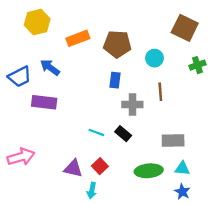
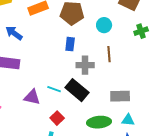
black rectangle: (123, 134) -> (77, 90), size x1.6
purple triangle: (73, 168) -> (32, 97), moved

